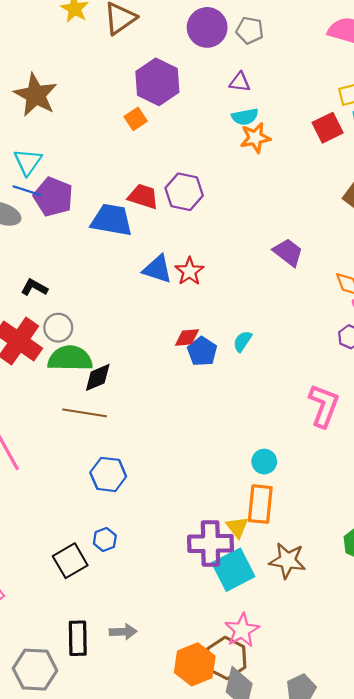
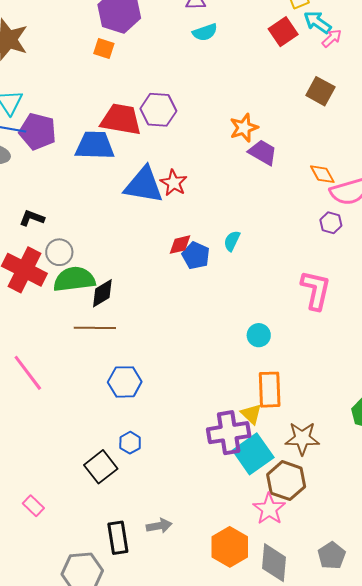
orange square: (136, 119) -> (104, 49), turned -30
orange star: (255, 138) -> (244, 128), moved
red trapezoid: (143, 196) -> (121, 119), size x1.4
blue triangle: (157, 269) -> (144, 185), size x1.4
cyan circle: (264, 462) -> (259, 335), moved
brown hexagon: (226, 658) -> (286, 481), moved

